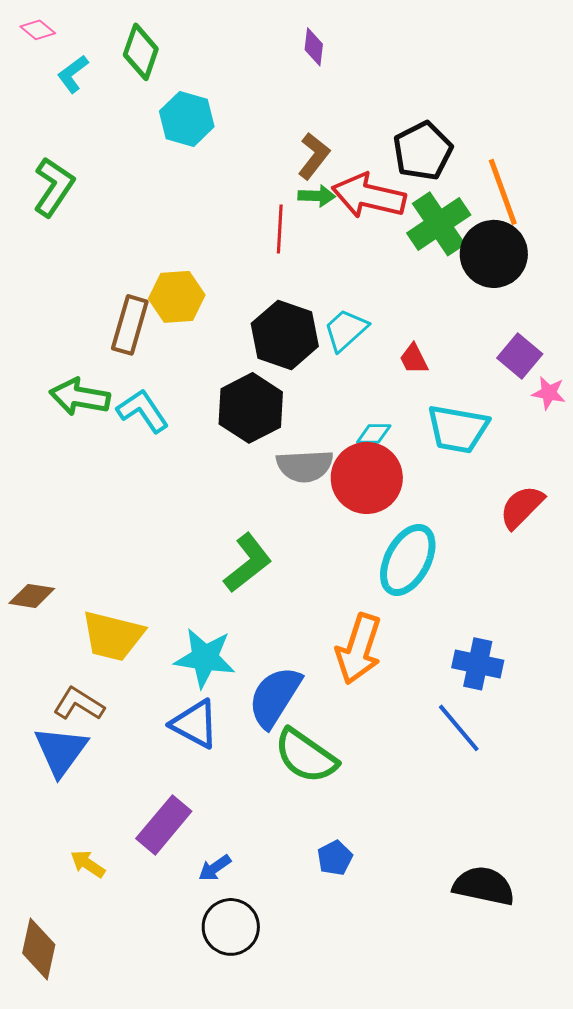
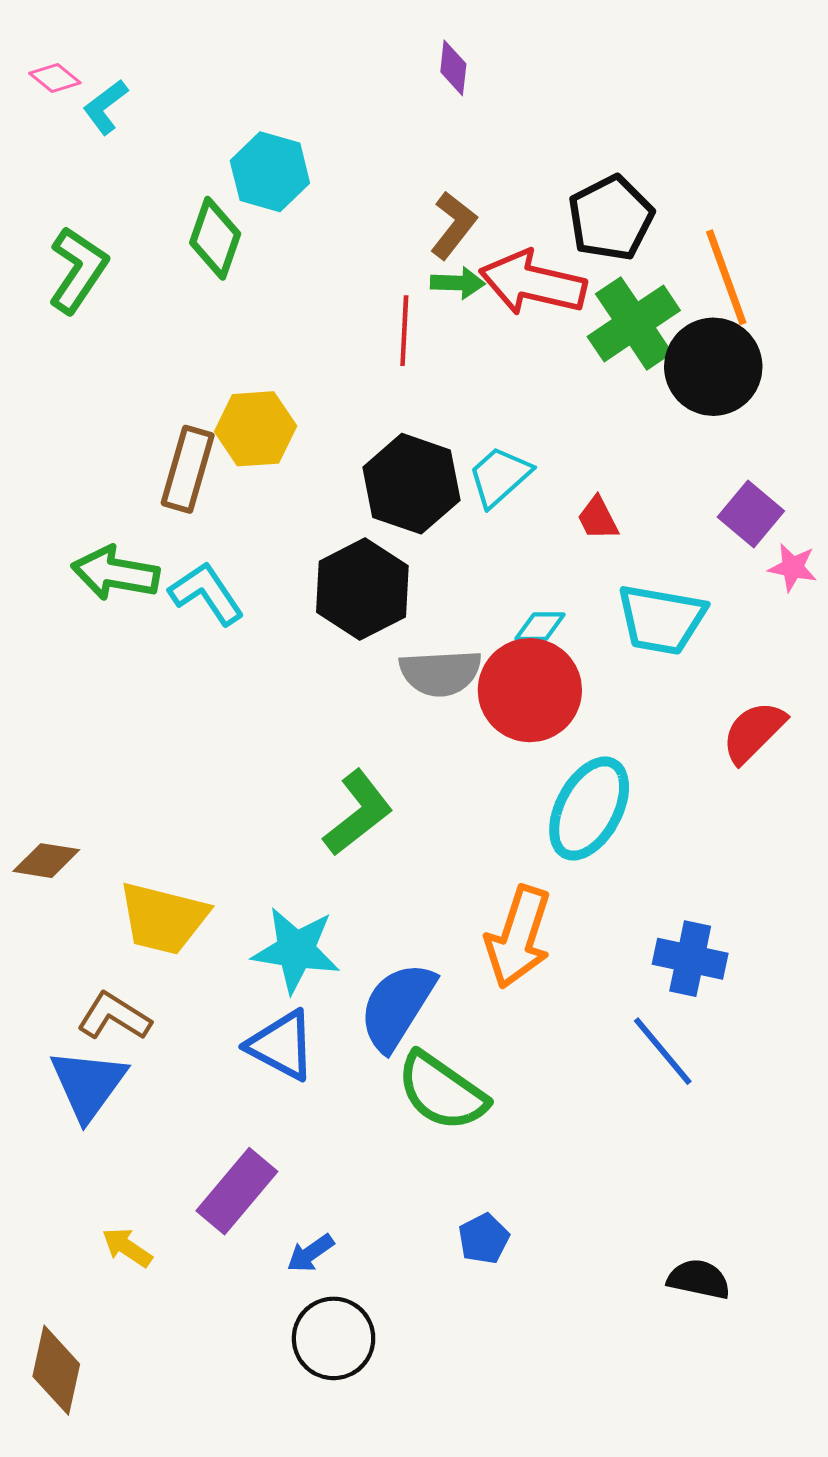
pink diamond: (38, 30) -> (55, 78), moved
green diamond: (141, 52) -> (215, 238), moved
black semicircle: (484, 886) -> (699, 1279), size x0.7

